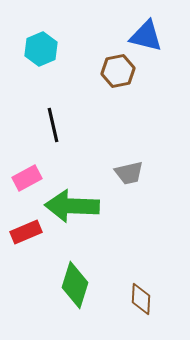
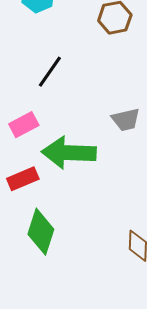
black line: (53, 125) -> (50, 72), turned 48
green diamond: (75, 285) -> (41, 232), moved

